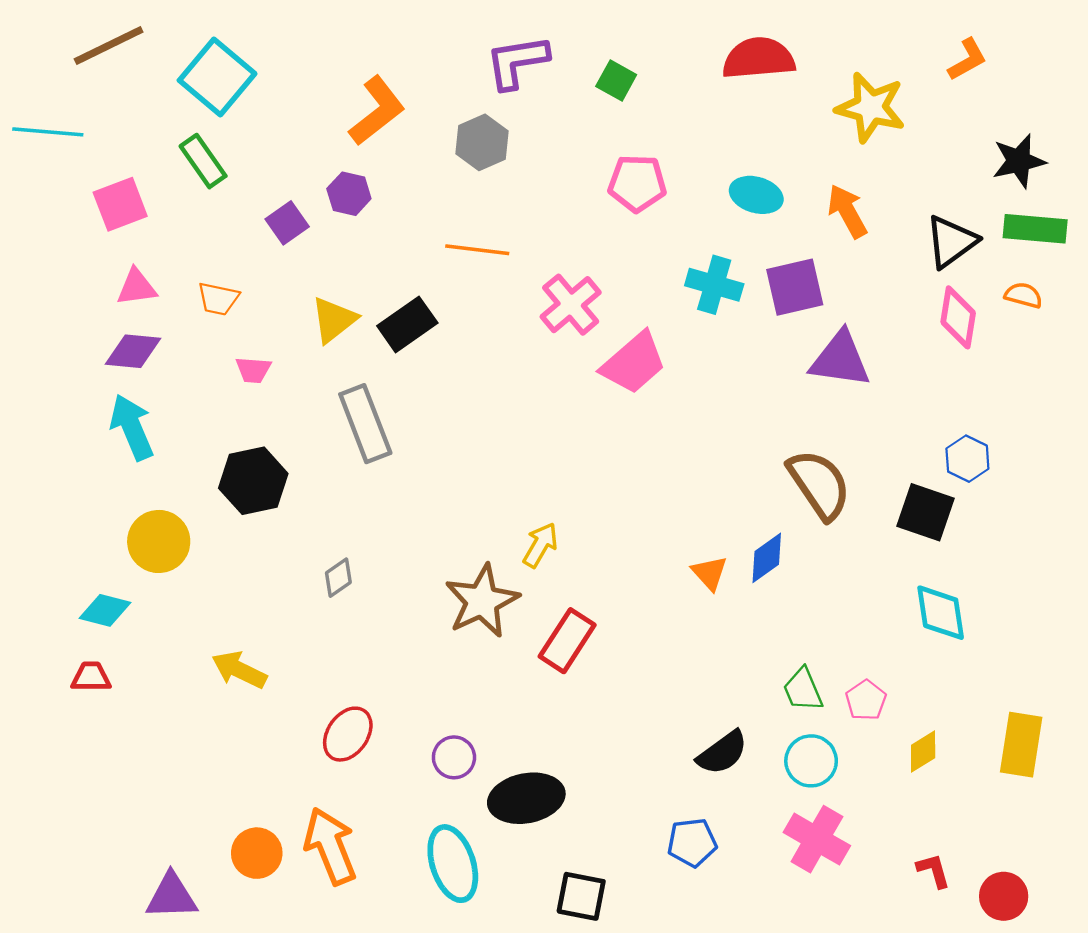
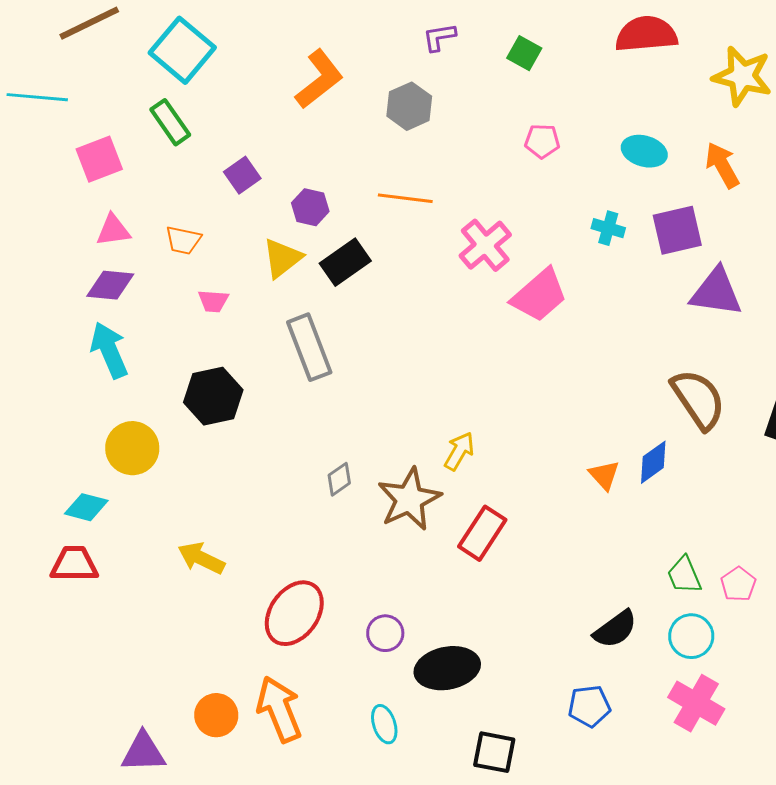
purple L-shape: (517, 62) -> (439, 37), size x0.6
pink pentagon: (637, 183) -> (542, 141), size x0.7
purple hexagon: (349, 194) -> (310, 207), moved
cyan cross: (714, 285) -> (608, 228), size x0.7
gray diamond: (338, 578) -> (339, 479), moved
red trapezoid: (91, 677) -> (74, 564), size x1.4
red ellipse: (348, 734) -> (294, 613), size x1.4
cyan ellipse: (453, 864) -> (384, 724), size x0.6

